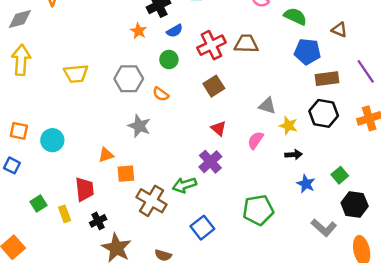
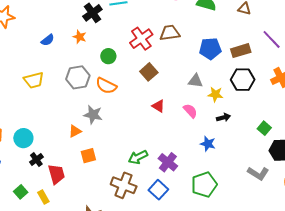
blue semicircle: (175, 31) -> (48, 40), moved
blue pentagon: (307, 52) -> (210, 49), moved
orange semicircle: (161, 94) -> (106, 86), size x1.5
pink semicircle: (255, 140) -> (190, 111), turned 112
orange triangle: (106, 155) -> (75, 131), moved
purple cross: (210, 162) -> (168, 162), moved
blue star: (306, 184) -> (208, 144), moved
brown cross: (152, 201) -> (124, 185), moved
green pentagon: (258, 210) -> (204, 185), moved
black cross: (98, 221) -> (36, 160), moved

